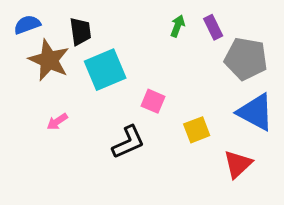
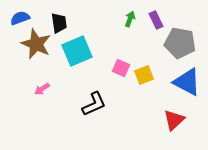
pink square: (153, 101) -> (121, 68), moved
yellow square: (197, 130) -> (144, 75), moved

